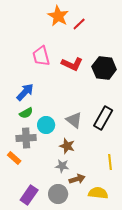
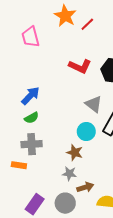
pink trapezoid: (41, 56) -> (31, 37), moved
gray triangle: (74, 120) -> (94, 104), moved
cyan circle: (46, 125) -> (86, 132), moved
orange rectangle: (14, 158) -> (19, 165), turned -32

